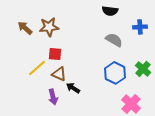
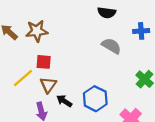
blue hexagon: (115, 73) -> (95, 99), moved
brown triangle: (59, 74) -> (48, 85), turned 42

